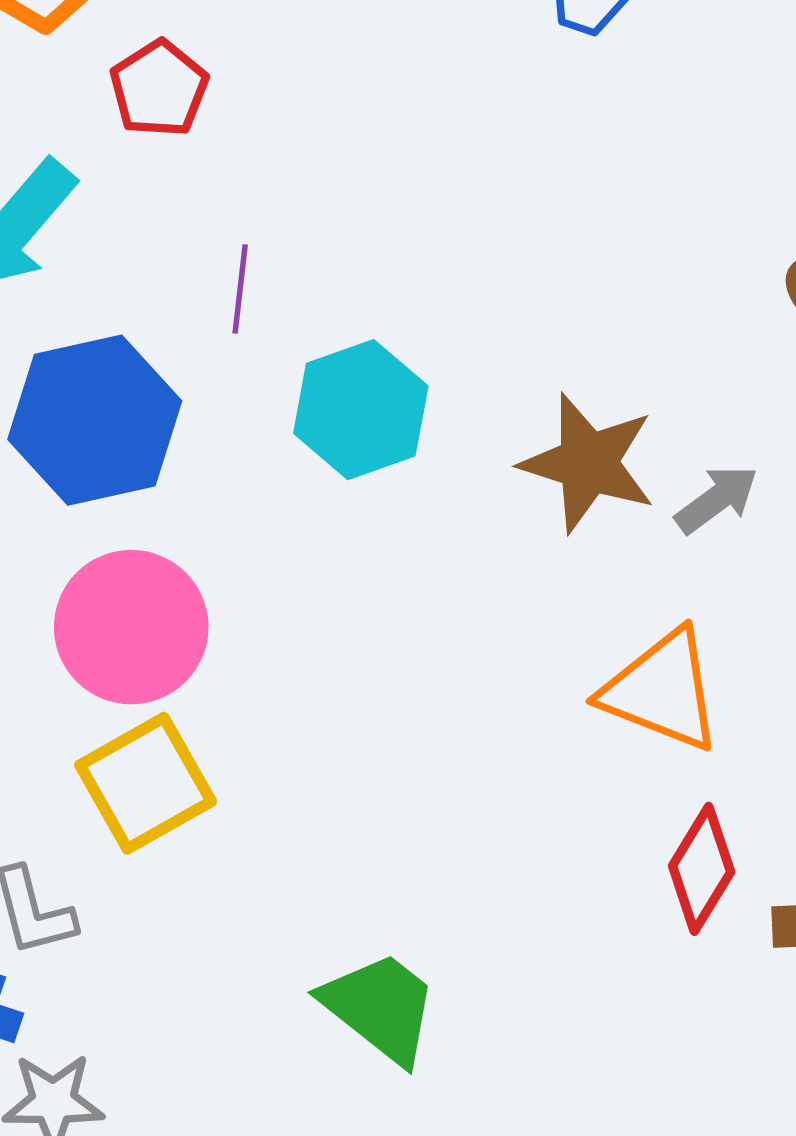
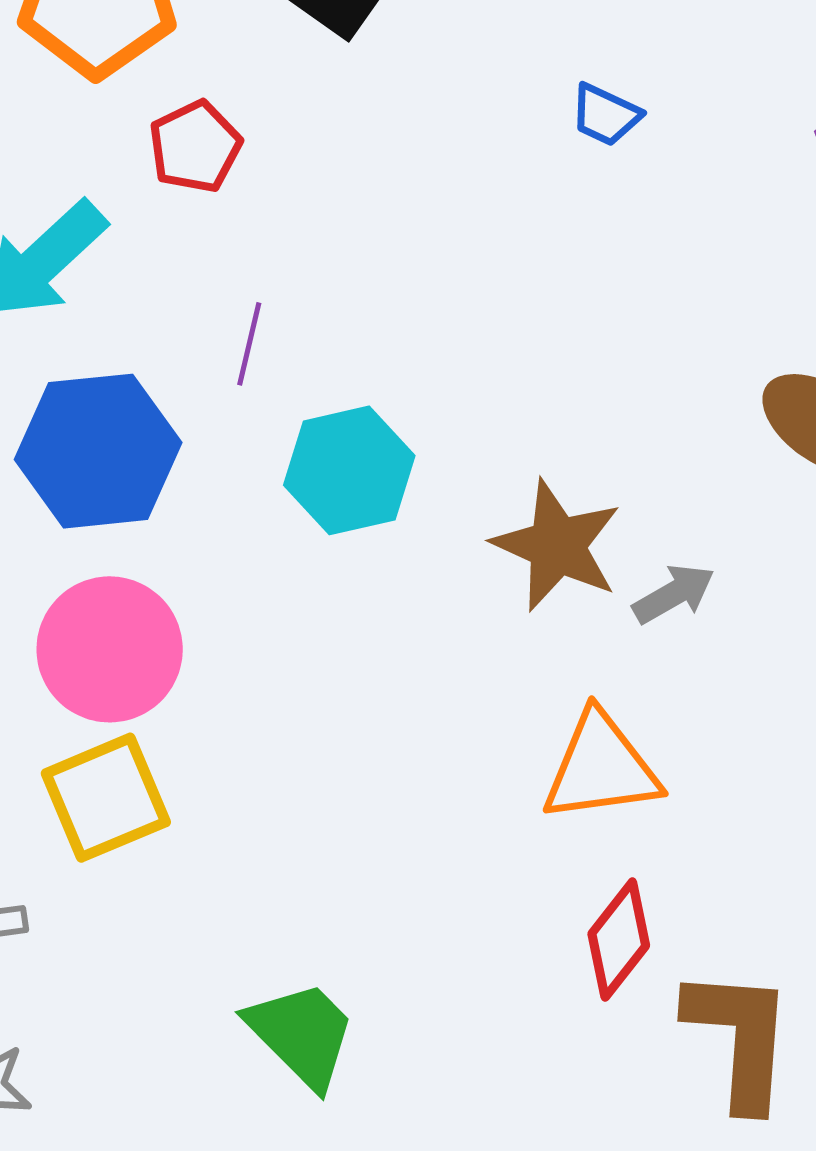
orange triangle: (662, 690) -> (601, 768), turned -36

